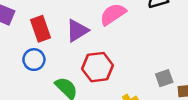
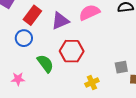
red rectangle: (40, 29) -> (32, 15), turned 48

